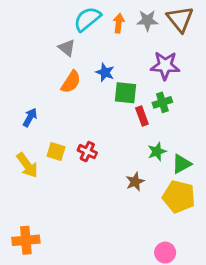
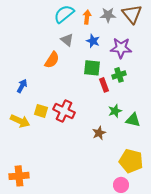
gray triangle: (67, 48) -> (67, 40), moved
blue star: (105, 72) -> (93, 41), moved
red cross: (87, 152) -> (64, 111), size x1.5
green triangle: (182, 164) -> (133, 120), turned 42
yellow arrow: (27, 165) -> (20, 121), turned -30
yellow pentagon: (179, 197) -> (131, 161), moved

